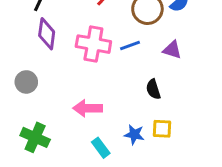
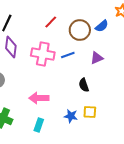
purple triangle: (172, 50) -> (97, 58), turned -40
cyan rectangle: (101, 148) -> (39, 125), moved, turned 56

